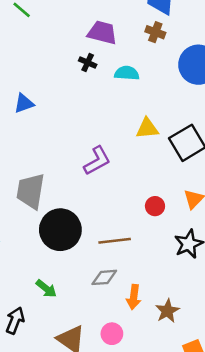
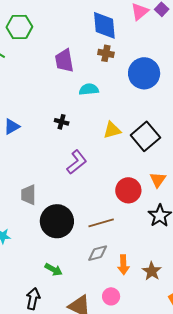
purple trapezoid: (102, 33) -> (64, 61), turned -105
black cross: (88, 63) -> (62, 122), moved
gray trapezoid: (31, 191) -> (28, 195), size x0.7
red circle: (155, 206) -> (128, 190), size x1.6

